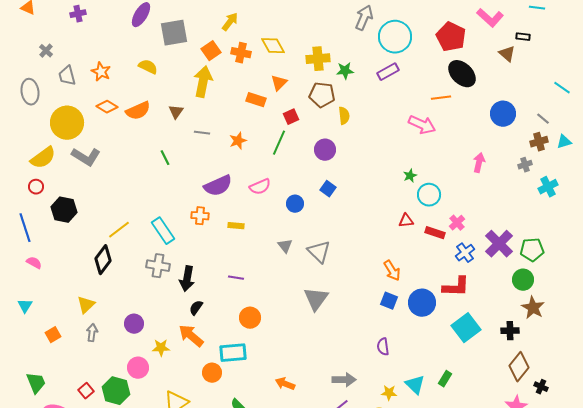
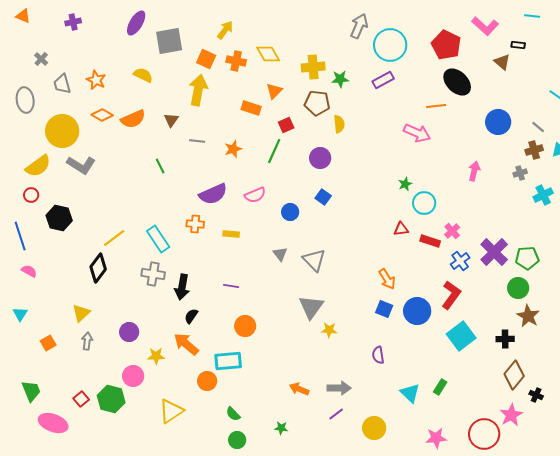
orange square: (211, 51) -> (206, 59), turned -30
red L-shape: (456, 287) -> (451, 295), turned -56
orange arrow: (285, 384) -> (299, 389), moved
yellow star: (389, 393) -> (329, 330), moved

